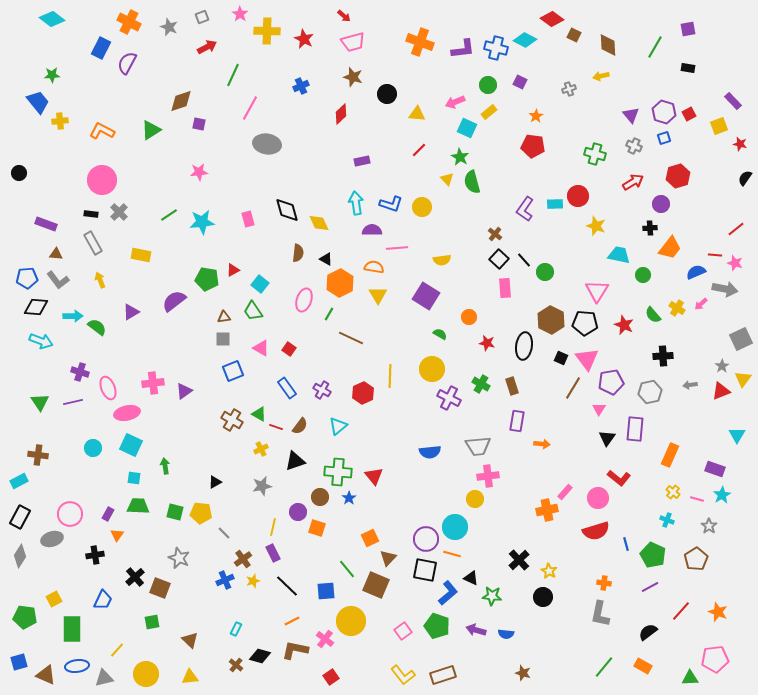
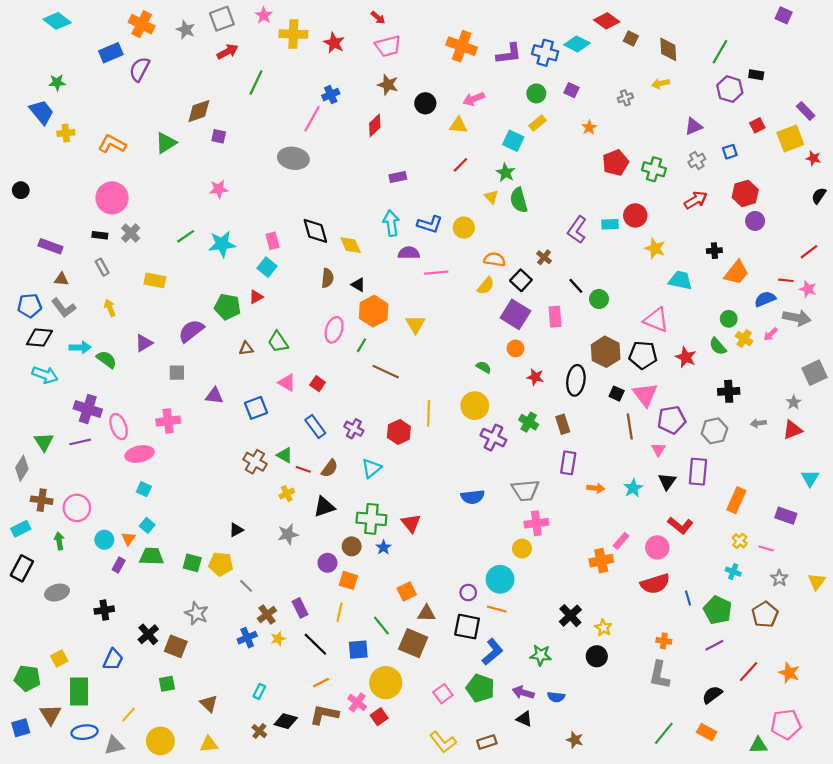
gray square: (202, 17) -> (222, 19), size x1.6
purple square: (688, 29) -> (784, 15), moved, turned 35
blue rectangle: (101, 48) -> (111, 53), turned 40
pink arrow: (455, 102) -> (474, 99), moved
pink line: (250, 108) -> (312, 119), moved
purple hexagon: (664, 112) -> (730, 89), moved
purple triangle: (631, 115) -> (694, 126), turned 48
yellow square: (719, 126) -> (790, 139), size x1.4
red pentagon: (533, 146) -> (615, 163), moved, turned -30
gray cross: (634, 146) -> (697, 160), turned 35
purple circle: (661, 204) -> (755, 221), moved
gray rectangle: (93, 243) -> (102, 267), size x0.7
black square: (499, 259) -> (521, 280), moved
yellow semicircle: (442, 260) -> (486, 286), turned -42
orange semicircle: (374, 267) -> (495, 259), moved
green circle: (643, 275) -> (729, 319), moved
cyan square: (260, 284) -> (267, 267), moved
pink triangle: (597, 291) -> (656, 320), turned -40
purple square: (426, 296) -> (515, 314), moved
gray square: (223, 339) -> (177, 373), moved
purple cross: (80, 372) -> (88, 409), size x1.4
yellow triangle: (743, 379) -> (817, 582), moved
brown line: (573, 388) -> (630, 427), turned -40
purple triangle: (184, 391) -> (214, 396), moved, turned 42
cyan square: (131, 445) -> (144, 489), size x0.6
cyan circle: (93, 448) -> (104, 540), moved
green arrow: (165, 466) -> (59, 541), moved
cyan square: (134, 478) -> (147, 525), turned 32
cyan star: (722, 495) -> (633, 488), moved
pink circle: (70, 514) -> (77, 508), moved
yellow line: (273, 527) -> (340, 612), moved
orange triangle: (117, 535) -> (128, 539), moved
purple circle: (426, 539) -> (468, 593), size x0.6
gray diamond: (20, 556) -> (22, 468), moved
brown triangle: (388, 558) -> (426, 613), turned 48
black triangle: (471, 578) -> (524, 719), moved
brown triangle: (46, 675) -> (50, 715), moved, turned 35
brown rectangle: (443, 675) -> (487, 742), size x0.7
red square: (331, 677) -> (379, 717), moved

